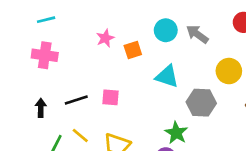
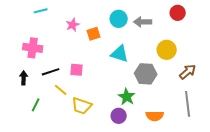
cyan line: (46, 20) -> (41, 11), moved
gray arrow: (197, 34) -> (143, 22), turned -36
pink cross: (45, 55) -> (33, 48), moved
yellow line: (80, 135) -> (61, 90), moved

